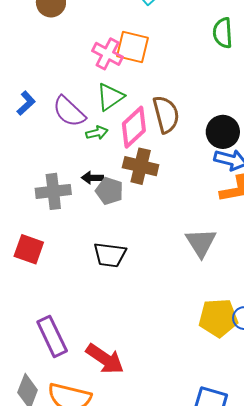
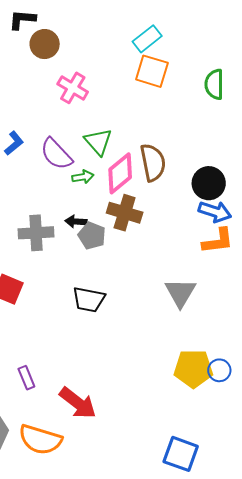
orange square: (133, 47) -> (152, 71), moved
pink cross: (108, 54) -> (73, 88), moved
green triangle: (110, 97) -> (98, 142), turned -40
purple rectangle: (52, 336) -> (26, 378), size x0.6

